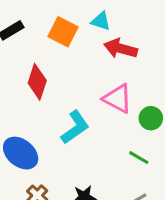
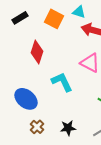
cyan L-shape: (75, 127) -> (62, 82), turned -80

